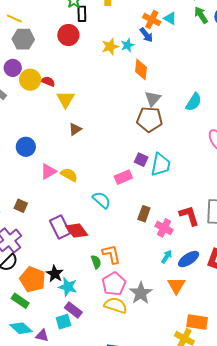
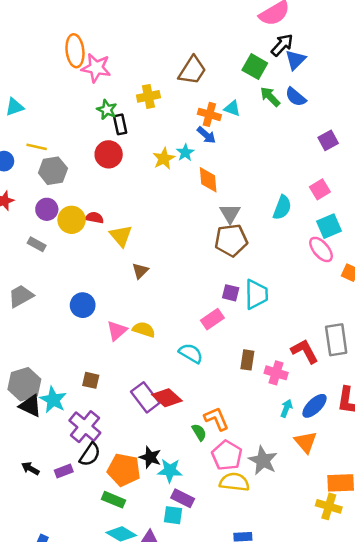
cyan square: (64, 322) -> (173, 515), turned 35

